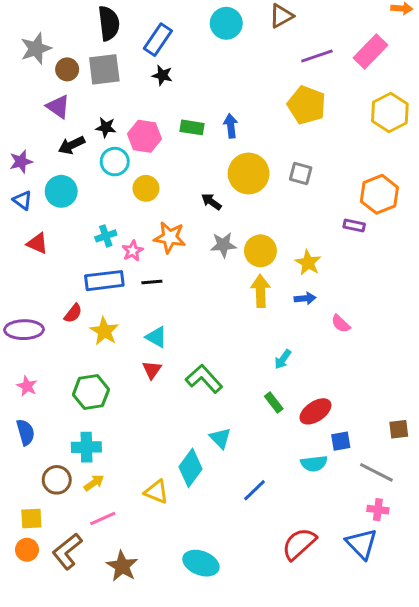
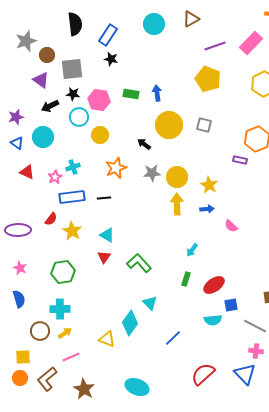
gray square: (104, 69) -> (72, 69), moved
orange star: (170, 237) -> (116, 168), turned -30
pink star: (133, 251) -> (55, 177), moved
green rectangle: (274, 402) -> (186, 279), turned 56

